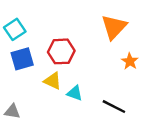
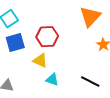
cyan triangle: (75, 93) -> (52, 80), moved

